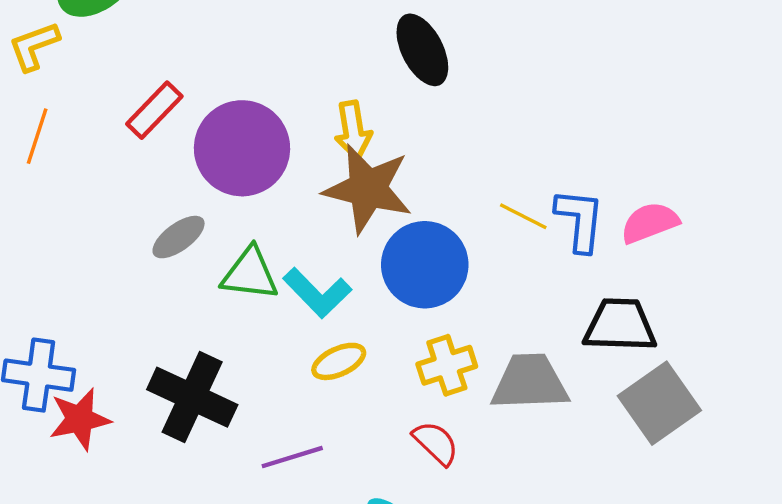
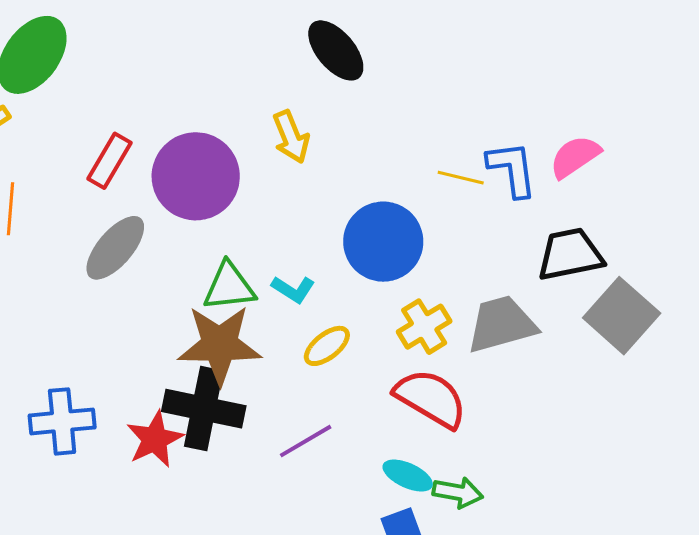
brown star: (368, 189) -> (220, 345), moved
gray ellipse: (179, 237) -> (115, 248), moved, size x1.4
cyan L-shape: (317, 293) -> (293, 289), size x0.7
red star: (80, 419) -> (155, 439), moved
red semicircle: (436, 443) -> (431, 398), size x1.6

